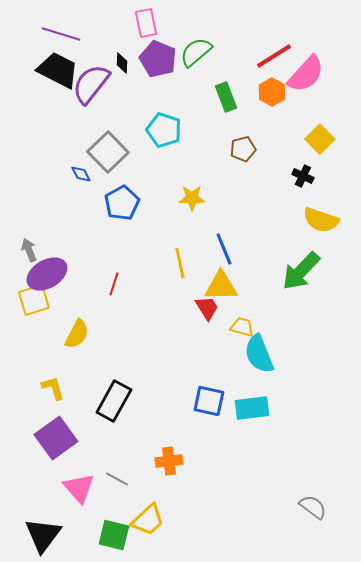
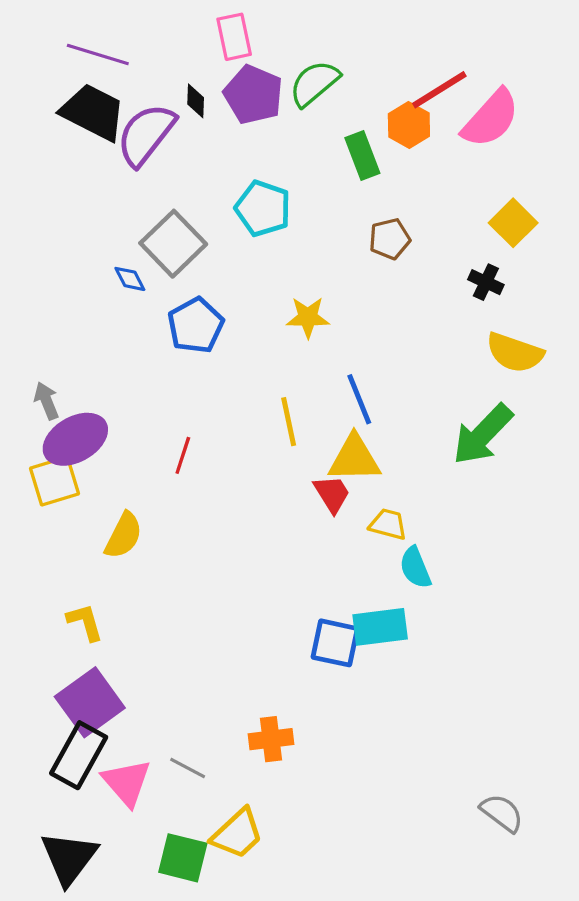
orange hexagon: (272, 92) -> (409, 125), moved
cyan semicircle: (259, 354) -> (415, 568), size x0.7
black rectangle: (114, 401) -> (79, 755), moved
cyan rectangle: (252, 408) -> (380, 627), moved

